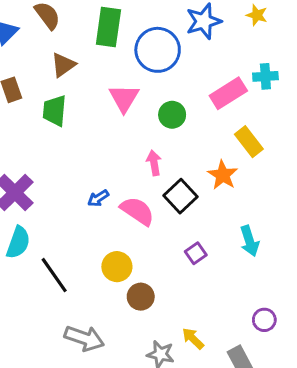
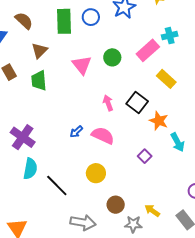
blue circle: (158, 50) -> (91, 17), moved, size x0.6
green circle: (172, 115) -> (112, 57), moved
orange star: (223, 175) -> (159, 121), moved
black square: (180, 196) -> (137, 102), moved
brown circle: (141, 297) -> (116, 205), moved

